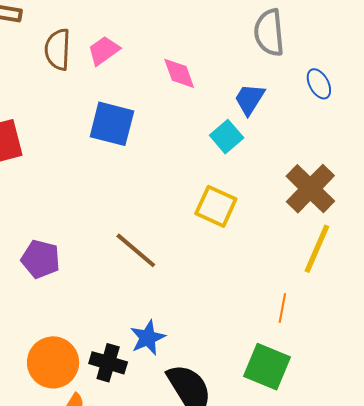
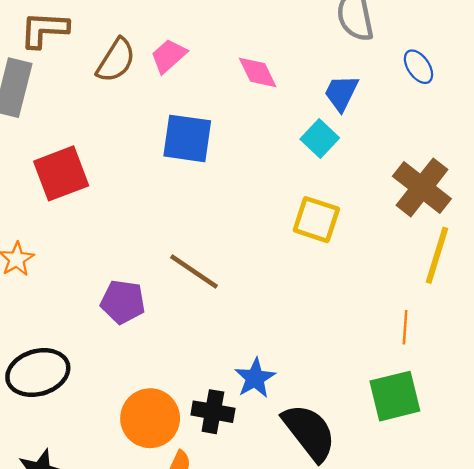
brown semicircle: (58, 49) -> (116, 60), turned -144
brown line: (136, 250) -> (194, 272), moved
green square: (267, 367) -> (395, 396), turned -30

